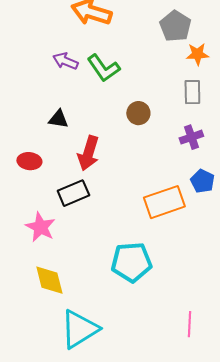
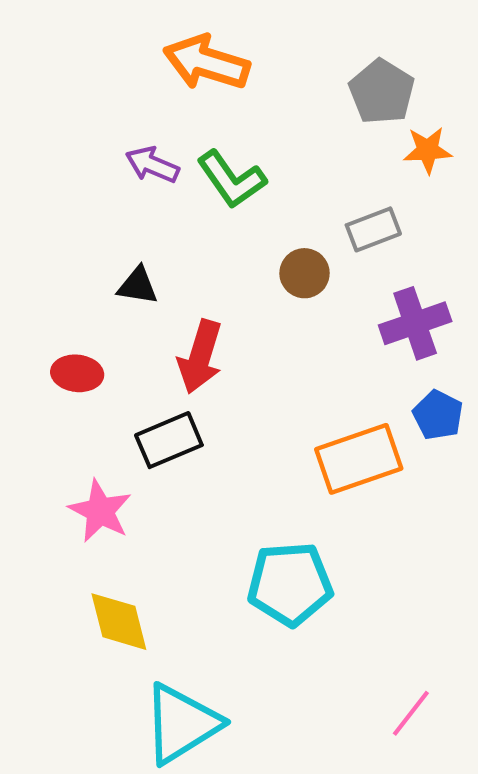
gray rectangle: (192, 92) -> (373, 229), moved, turned 70
purple cross: (191, 137) -> (415, 323), size x1.4
pink line: (189, 324) -> (411, 713), turned 35

